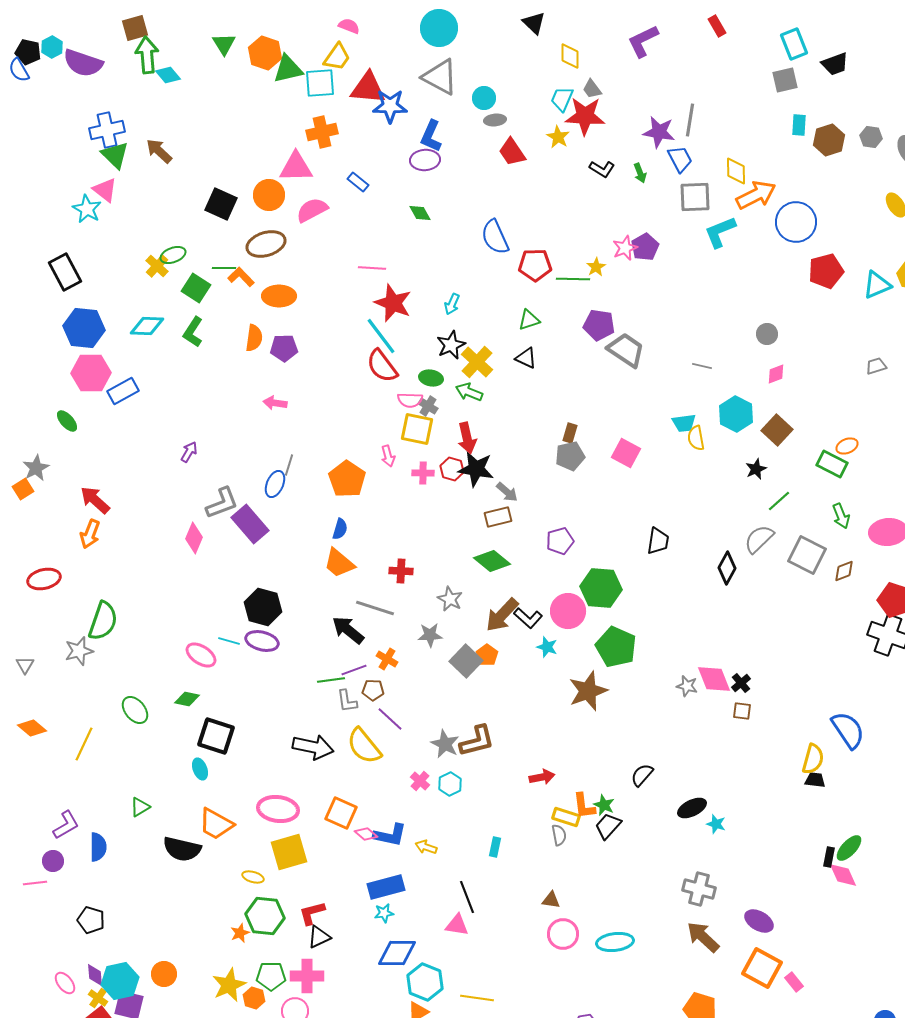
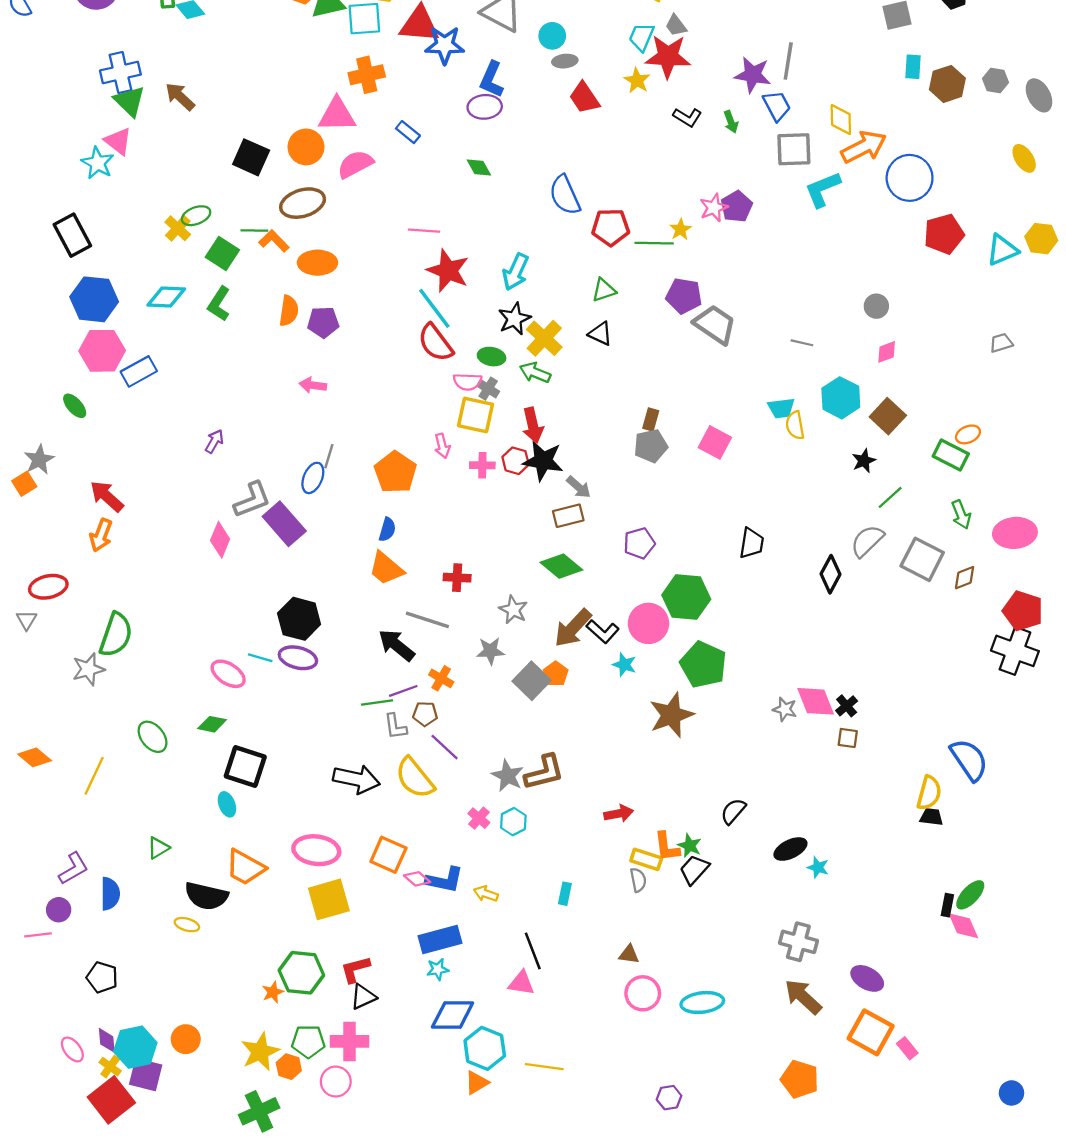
cyan arrow: (452, 304) -> (516, 272), size x1.5
gray triangle: (25, 665) -> (27, 620), moved
yellow ellipse: (253, 877) -> (187, 925), moved

